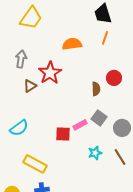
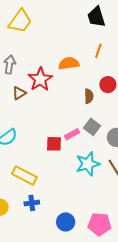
orange line: (105, 38) -> (98, 51), moved
orange semicircle: (72, 44) -> (69, 63), moved
cyan star: (95, 153) -> (88, 164), size x1.6

